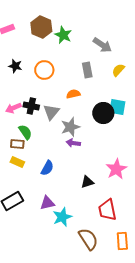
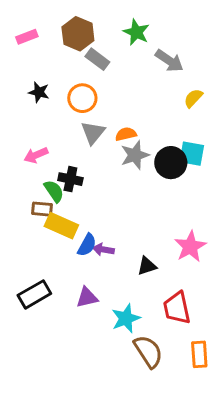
green star: (63, 35) -> (136, 32), moved
gray rectangle: (87, 70) -> (97, 59), moved, turned -42
black cross: (31, 106) -> (70, 179), moved
gray triangle: (51, 112) -> (93, 133), moved
gray star: (70, 127) -> (135, 155), moved
purple arrow: (73, 143) -> (103, 249), moved
yellow rectangle: (17, 162) -> (61, 226), moved, size x1.5
cyan star: (62, 217) -> (126, 318), moved

